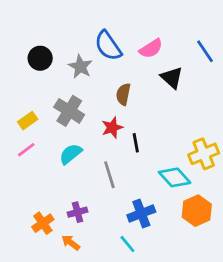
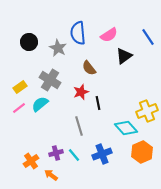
blue semicircle: (108, 46) -> (78, 33), turned 30
black triangle: (172, 78) -> (124, 56), turned 42
brown semicircle: (123, 94) -> (89, 68), turned -49
cyan semicircle: (71, 154) -> (40, 104), moved
cyan line: (127, 244) -> (74, 155), moved

